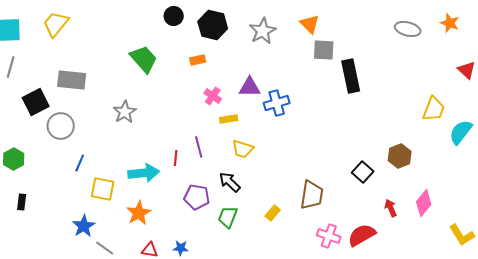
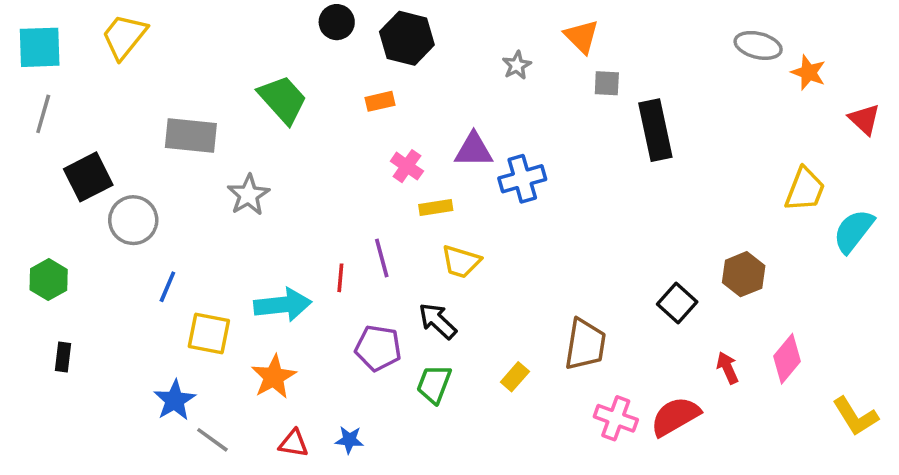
orange star: (450, 23) -> (809, 72), moved
gray star: (263, 31) -> (517, 65), moved, size x0.6
gray square: (324, 50) -> (607, 83), size x0.7
gray rectangle: (72, 80) -> (191, 136), moved

